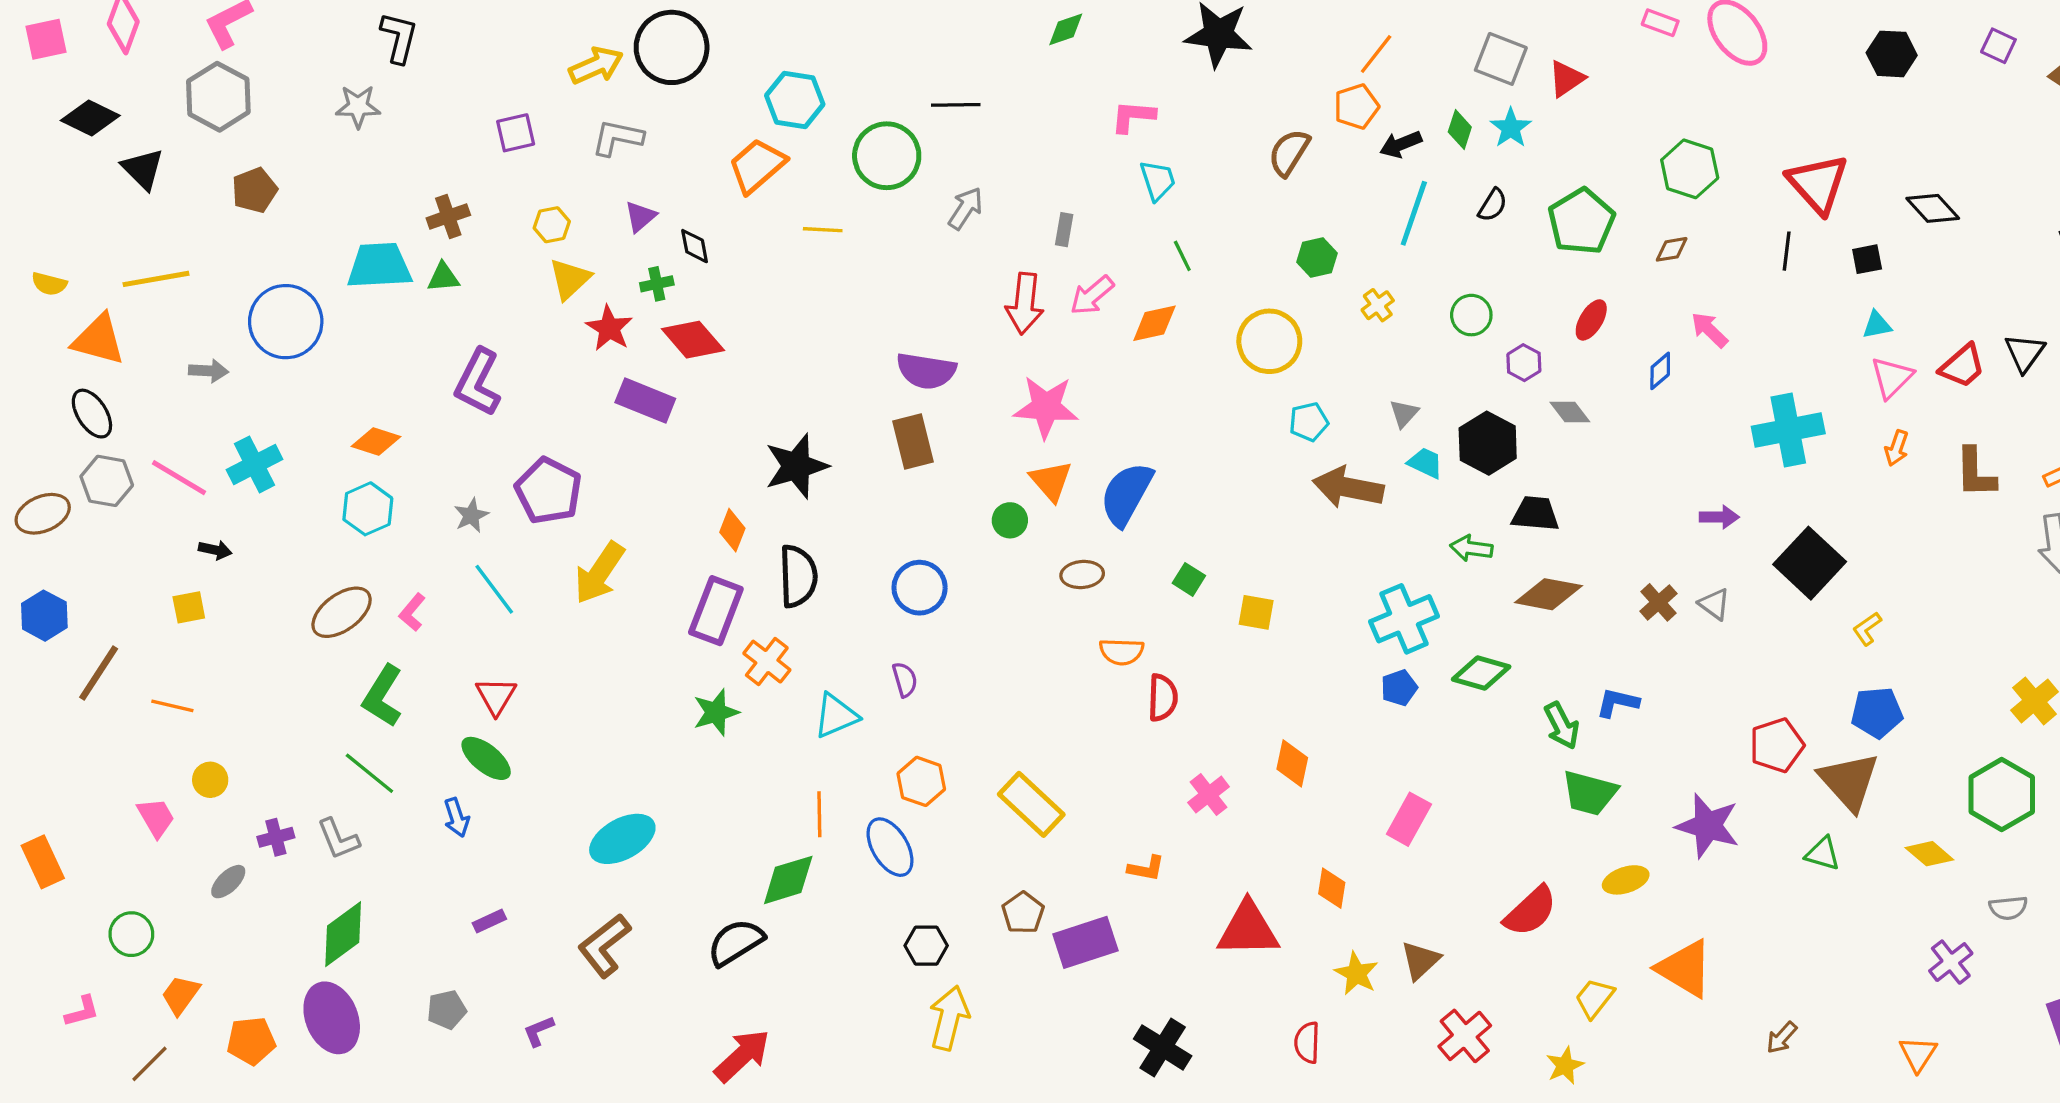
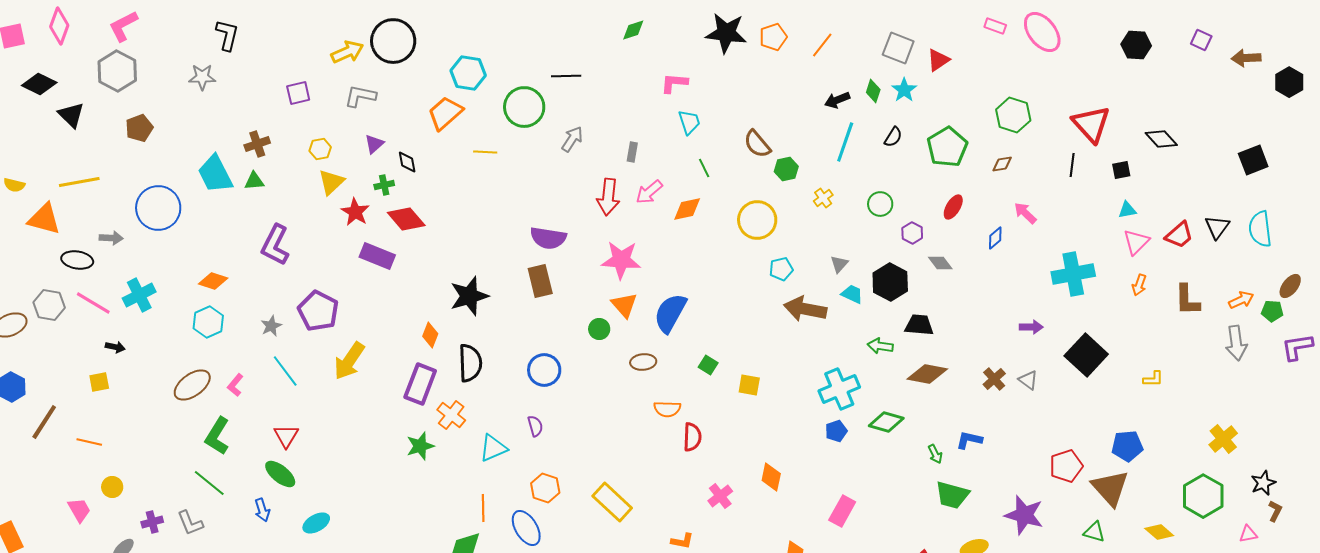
orange pentagon: (1356, 107) -> (773, 37), moved
brown semicircle: (1289, 152) -> (757, 144), moved, turned -72
cyan trapezoid: (379, 266) -> (215, 174), turned -114
black ellipse: (92, 414) -> (77, 260), moved, turned -48
yellow L-shape: (1867, 629) -> (1153, 379), moved, turned -145
green arrow: (1562, 726) -> (935, 454), size x0.7
cyan ellipse: (622, 839) -> (316, 523), moved, size x0.7

